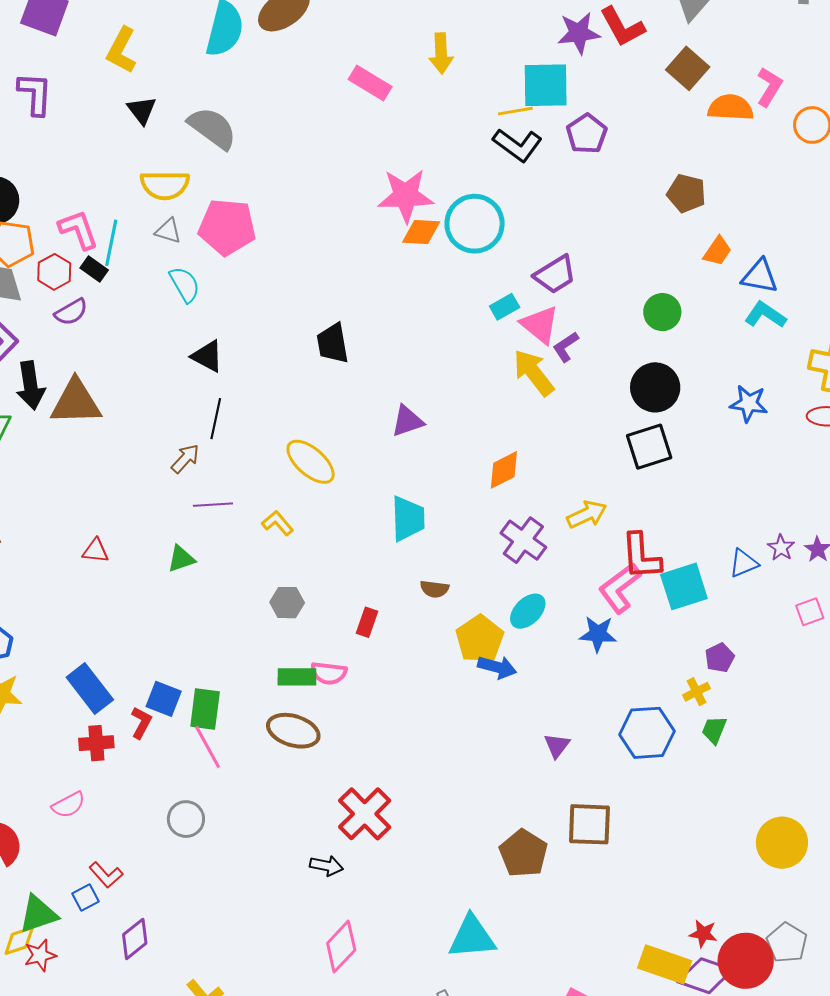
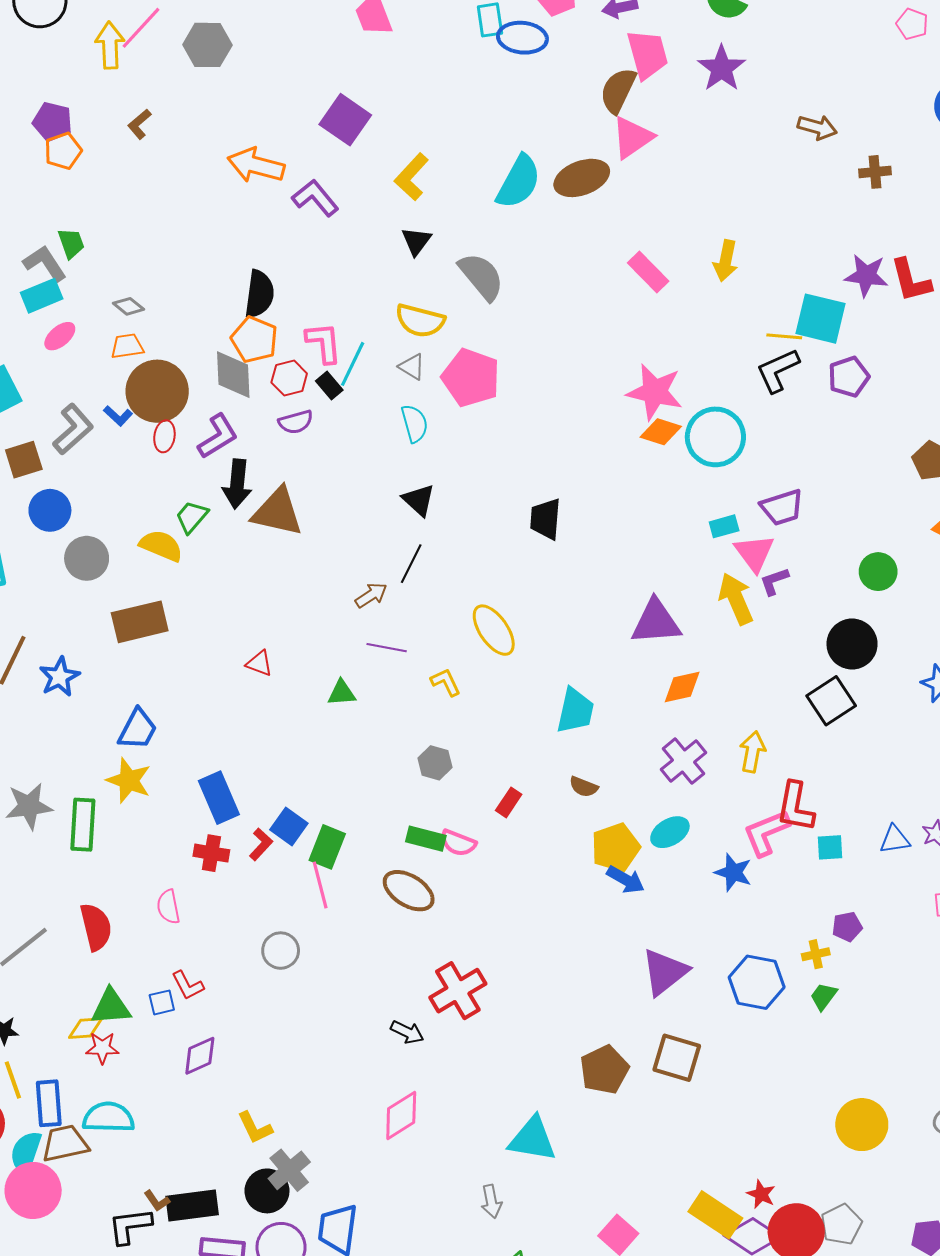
purple L-shape: (35, 94) -> (315, 198), turned -57
black L-shape: (518, 145) -> (778, 370), turned 105
purple triangle: (407, 421) -> (656, 622), moved, size x1.5
black square: (649, 447) -> (831, 701), turned -30
yellow arrow: (587, 514) -> (752, 752), turned -69
cyan square: (684, 586) -> (830, 847), size x0.6
purple triangle: (557, 746) -> (665, 972), size x1.8
pink semicircle: (68, 805) -> (168, 907), turned 92

